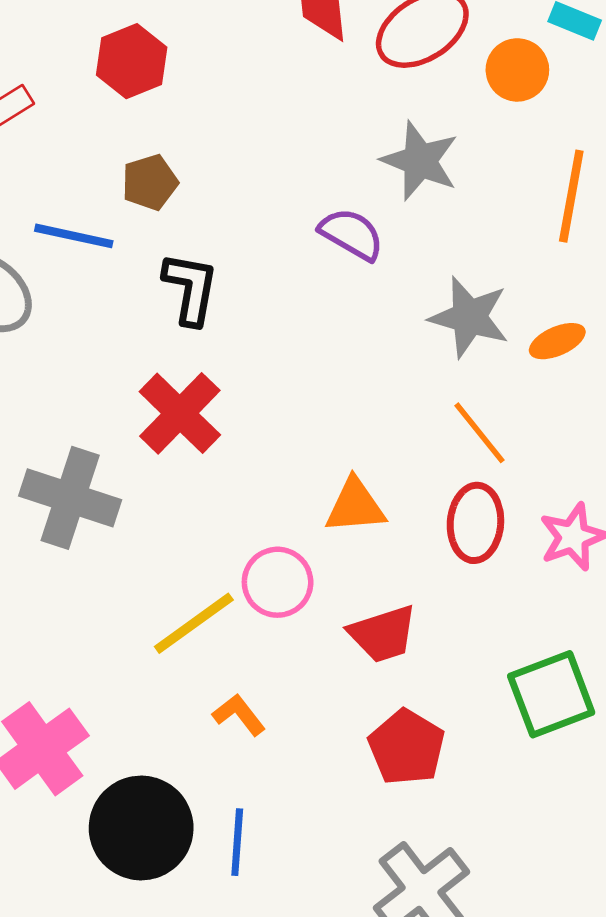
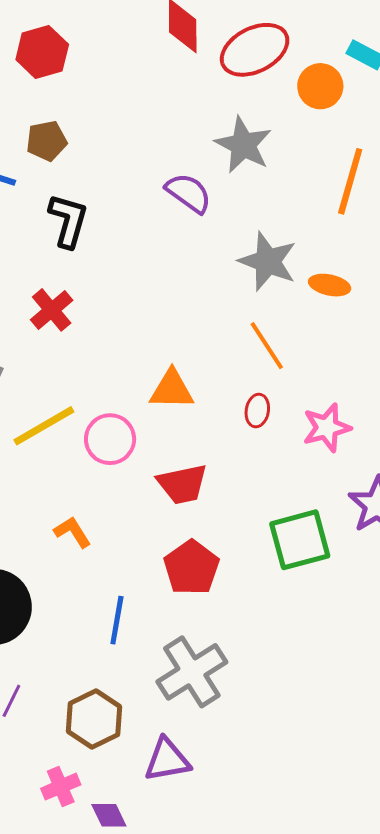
orange ellipse: (557, 341) -> (330, 285), turned 30
red cross: (180, 413) -> (52, 310), size x0.7
red ellipse: (475, 523) -> (257, 411), size x0.6
yellow line: (194, 623) -> (44, 426), moved
blue line: (237, 842) -> (117, 620), moved

